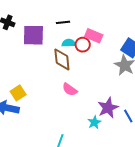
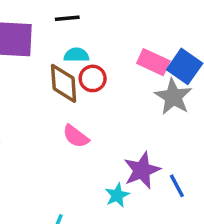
pink rectangle: (94, 36) -> (153, 62), moved
red circle: (83, 45) -> (93, 78), moved

